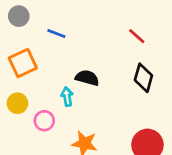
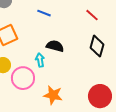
blue line: (56, 34) -> (44, 13), moved
pink circle: (44, 121) -> (23, 78), size x1.5

